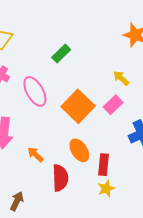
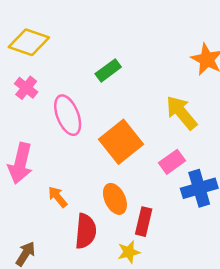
yellow arrow: (121, 78) -> (181, 113), size x1.6
pink rectangle: (113, 105) -> (172, 162), moved
yellow star: (106, 189) -> (129, 252), moved

